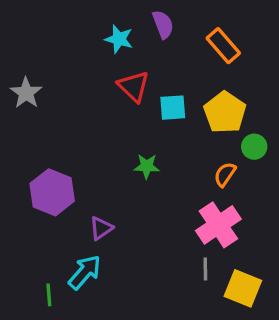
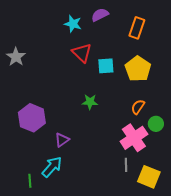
purple semicircle: (163, 24) -> (100, 15), turned -96
orange rectangle: (223, 46) -> (137, 28), turned 60
green circle: (254, 147) -> (156, 124), moved

